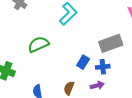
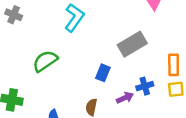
blue cross: (103, 67) -> (145, 86), moved

